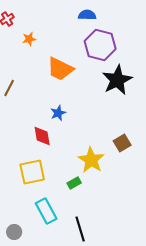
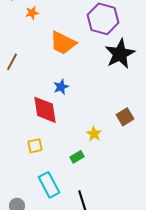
red diamond: (42, 136) -> (45, 110), size x1.4
yellow star: (91, 160) -> (94, 134), size x0.6
yellow square: (32, 172) -> (35, 146), size x0.6

